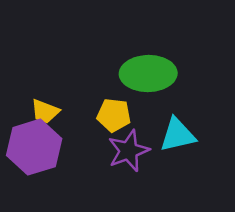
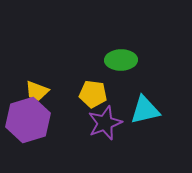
green ellipse: (148, 74) -> (121, 60), size x0.7

